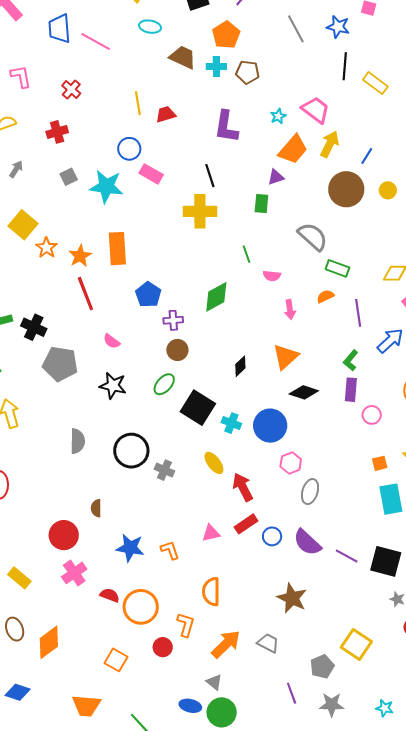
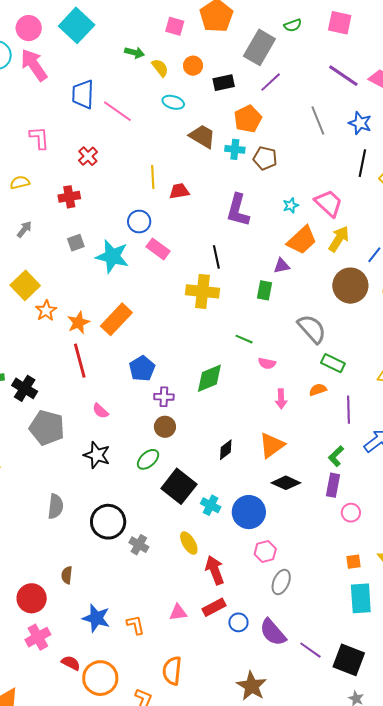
orange rectangle: (117, 249) -> (116, 319), turned 40
green line: (247, 254) -> (244, 339), turned -54

